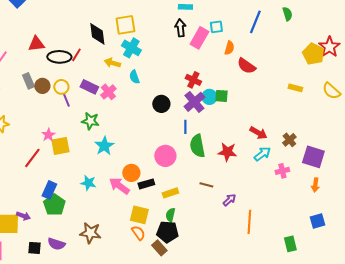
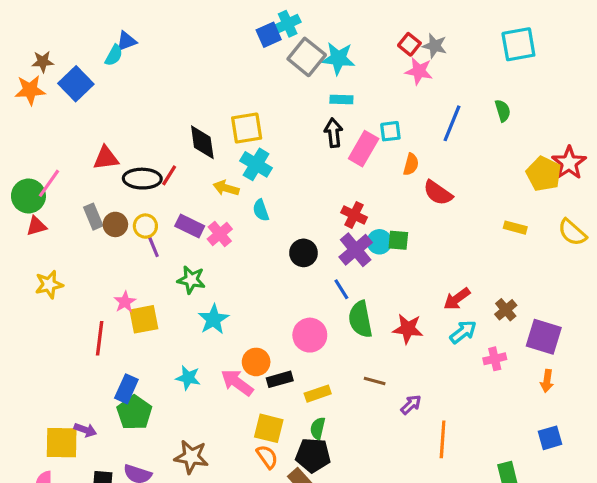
blue line: (185, 127) -> (341, 289), turned -32
red arrow: (258, 133) -> (457, 299), turned 114
red line: (32, 158) -> (100, 338), turned -30

